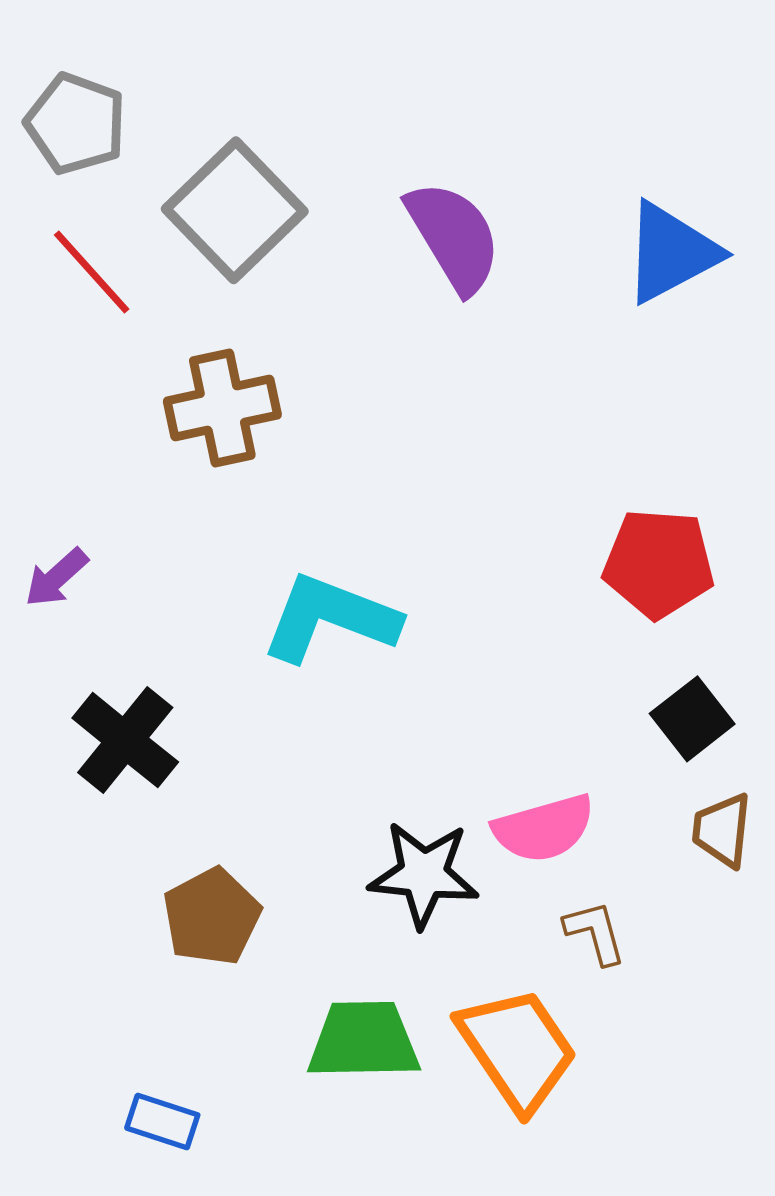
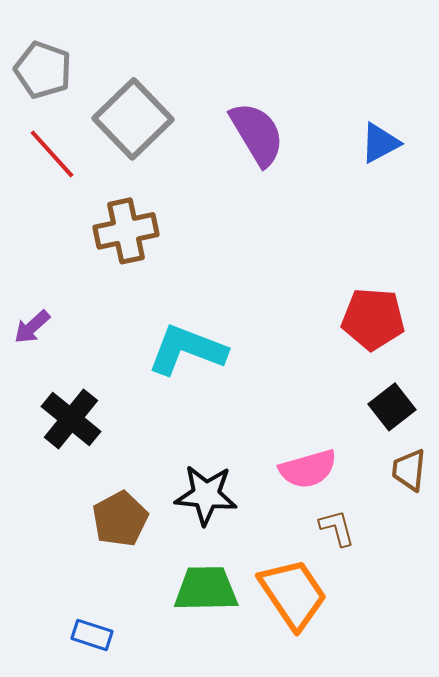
blue triangle: (671, 253) -> (380, 143), size x0.7
black star: (424, 874) -> (206, 495), moved

